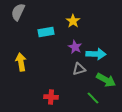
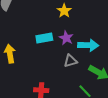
cyan rectangle: (46, 32) -> (44, 38), moved

